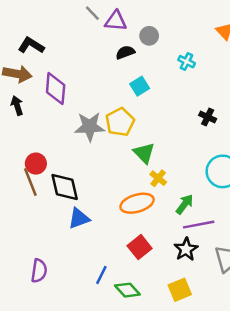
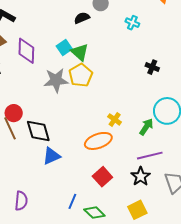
cyan square: (140, 86) -> (64, 48), moved
green triangle: (144, 153) -> (80, 52), moved
green arrow: (185, 204) -> (146, 127), moved

